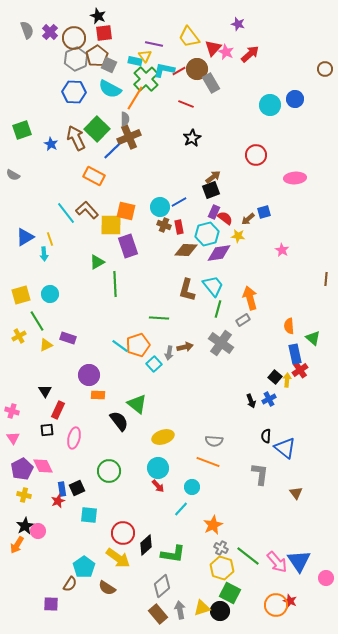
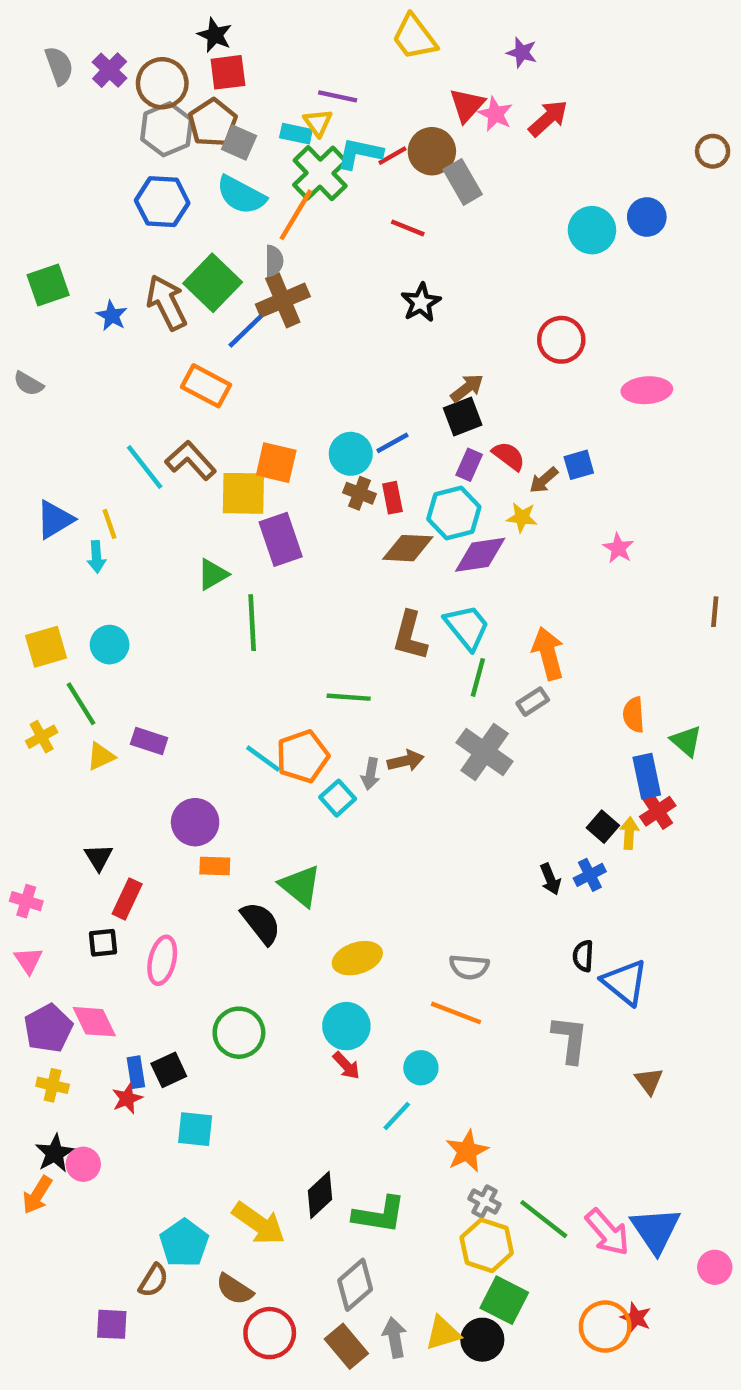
yellow trapezoid: (189, 37) -> (414, 37), moved
red semicircle: (225, 218) -> (509, 456), moved
red circle: (123, 533) -> (270, 1333), moved

